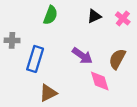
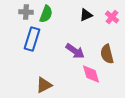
gray cross: (12, 40) -> (26, 12), moved
blue rectangle: (35, 59) -> (32, 39), moved
brown semicircle: (117, 59) -> (107, 54), turned -42

